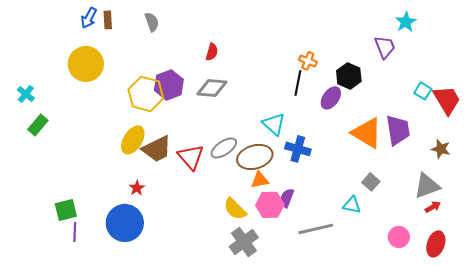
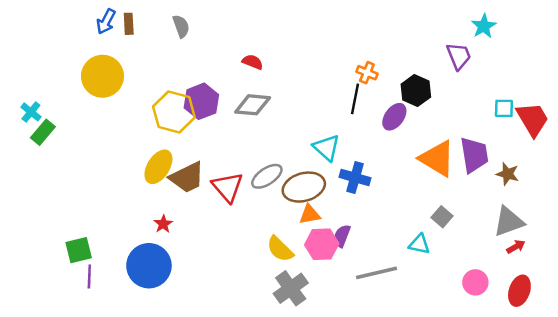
red semicircle: (212, 52) -> (253, 62), turned -84
cyan square: (423, 91) -> (504, 108), turned -30
green rectangle: (38, 125) -> (43, 132), moved
brown star: (441, 149) -> (508, 174), moved

